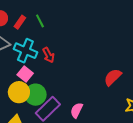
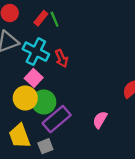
red rectangle: (20, 22) -> (41, 18), moved
pink semicircle: (77, 110) -> (100, 120), moved

